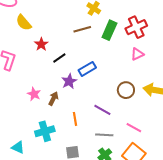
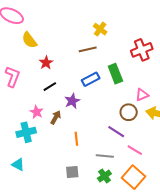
green rectangle: (109, 30) -> (115, 74), moved, turned -48
pink triangle: (137, 54) -> (142, 95), moved
black line: (59, 58) -> (50, 87), moved
blue rectangle: (87, 69) -> (91, 79), moved
purple line: (102, 110) -> (116, 132), moved
cyan cross: (45, 131) -> (26, 132), moved

